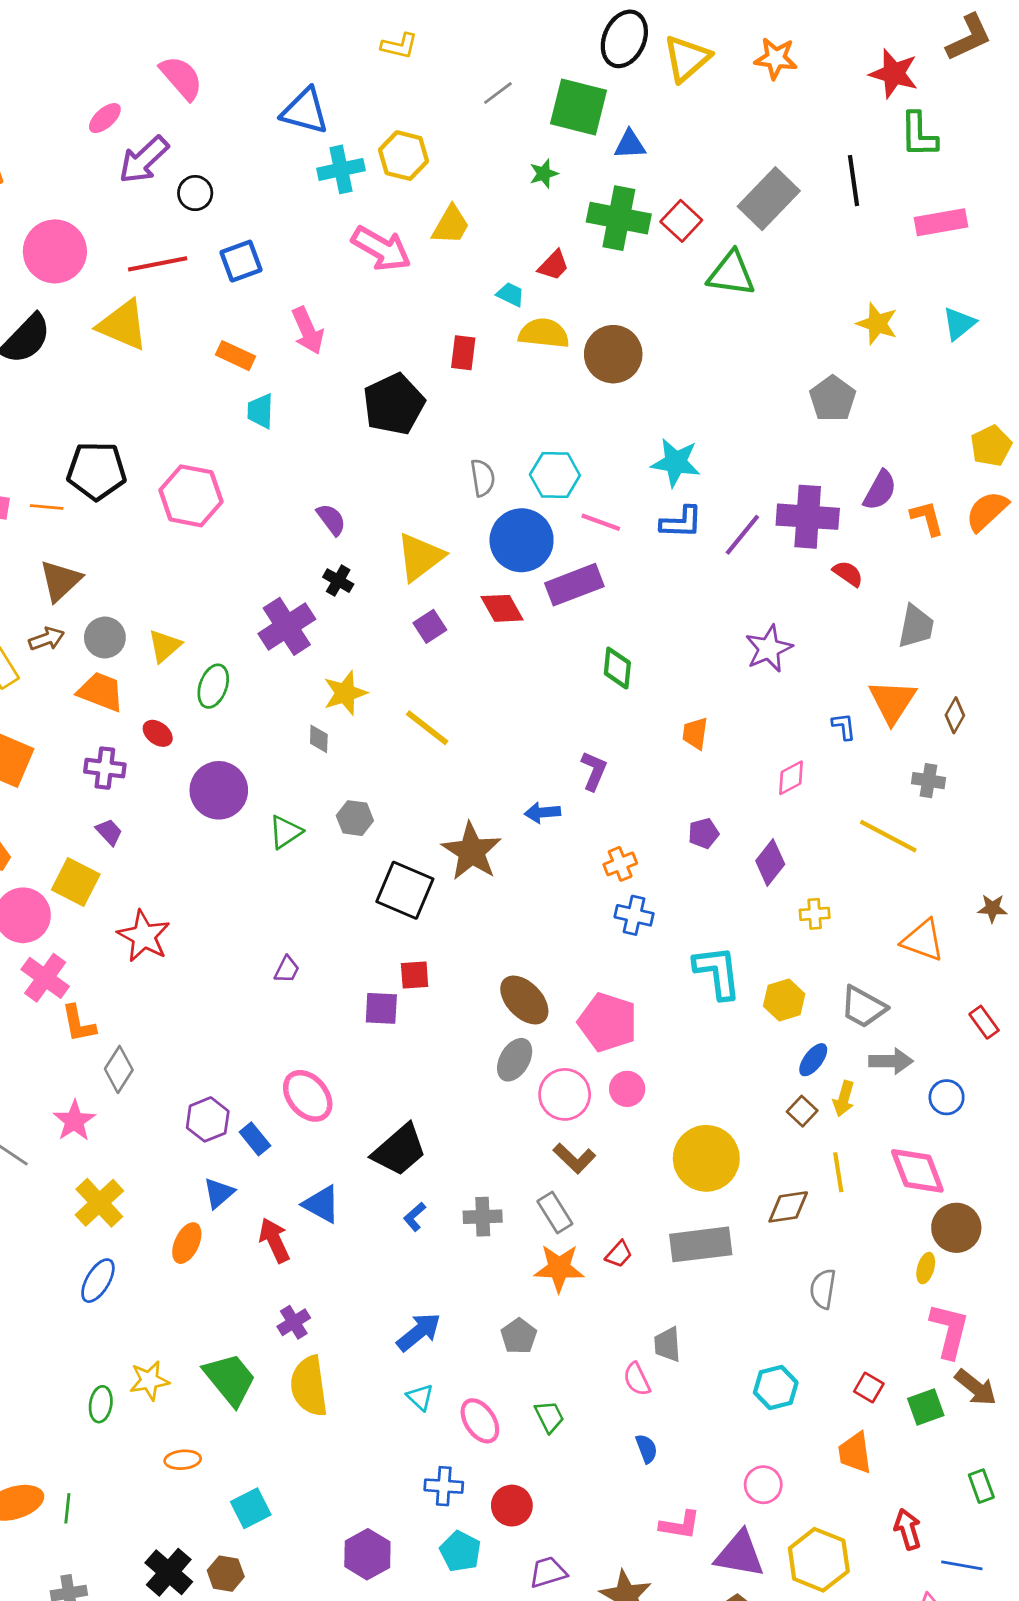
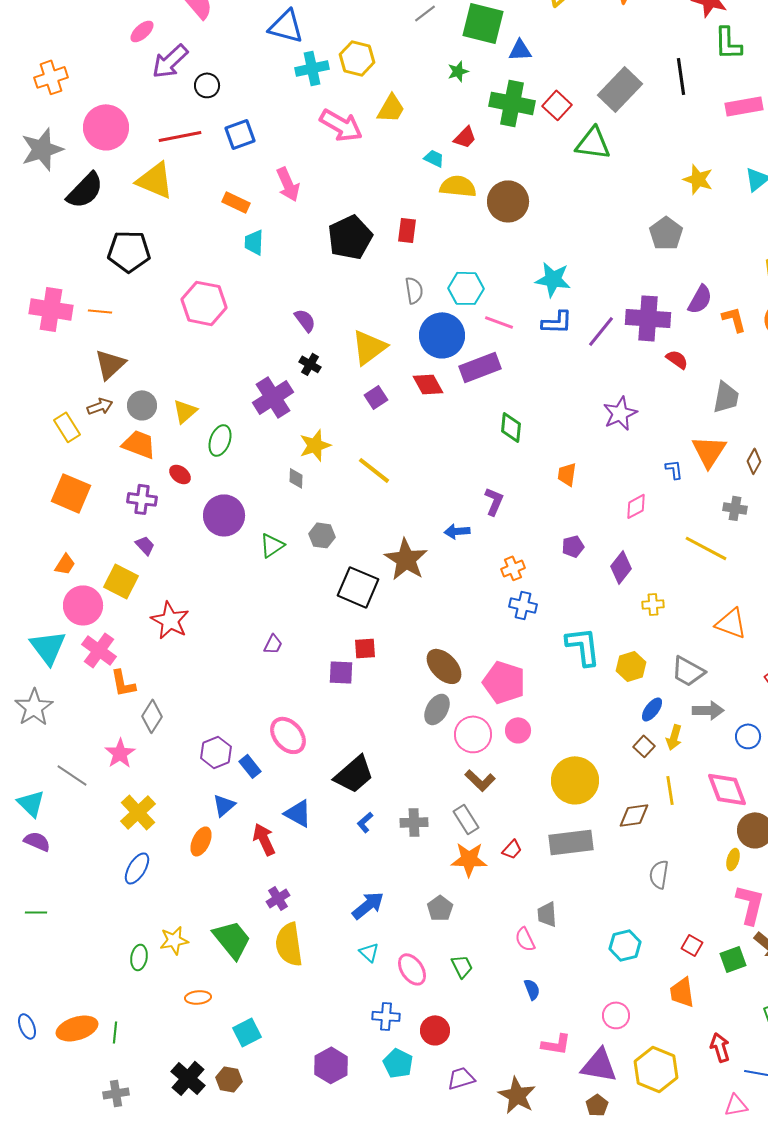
red rectangle: (463, 353) -> (407, 230), moved
black pentagon: (97, 471) -> (129, 251), moved

